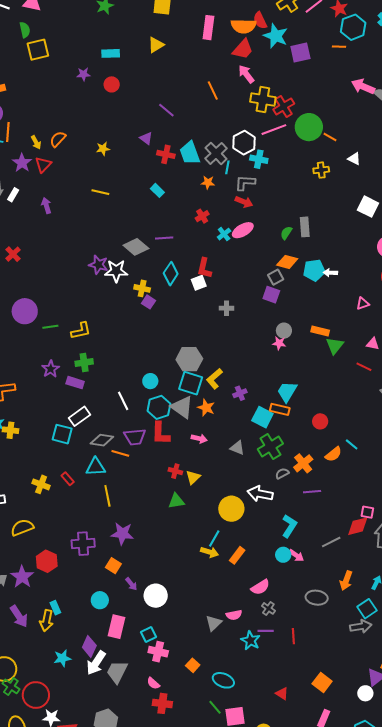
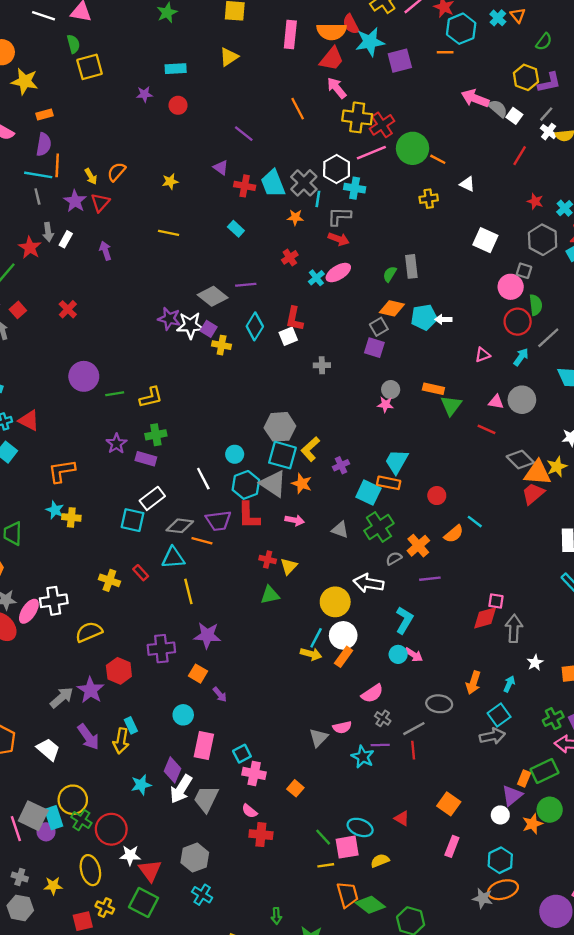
cyan star: (276, 36) -> (370, 42), turned -30
purple square: (148, 302) -> (209, 329), moved
gray line: (331, 542) -> (414, 729), moved
white circle: (156, 596) -> (343, 635), moved
cyan ellipse: (223, 680) -> (360, 827), moved

